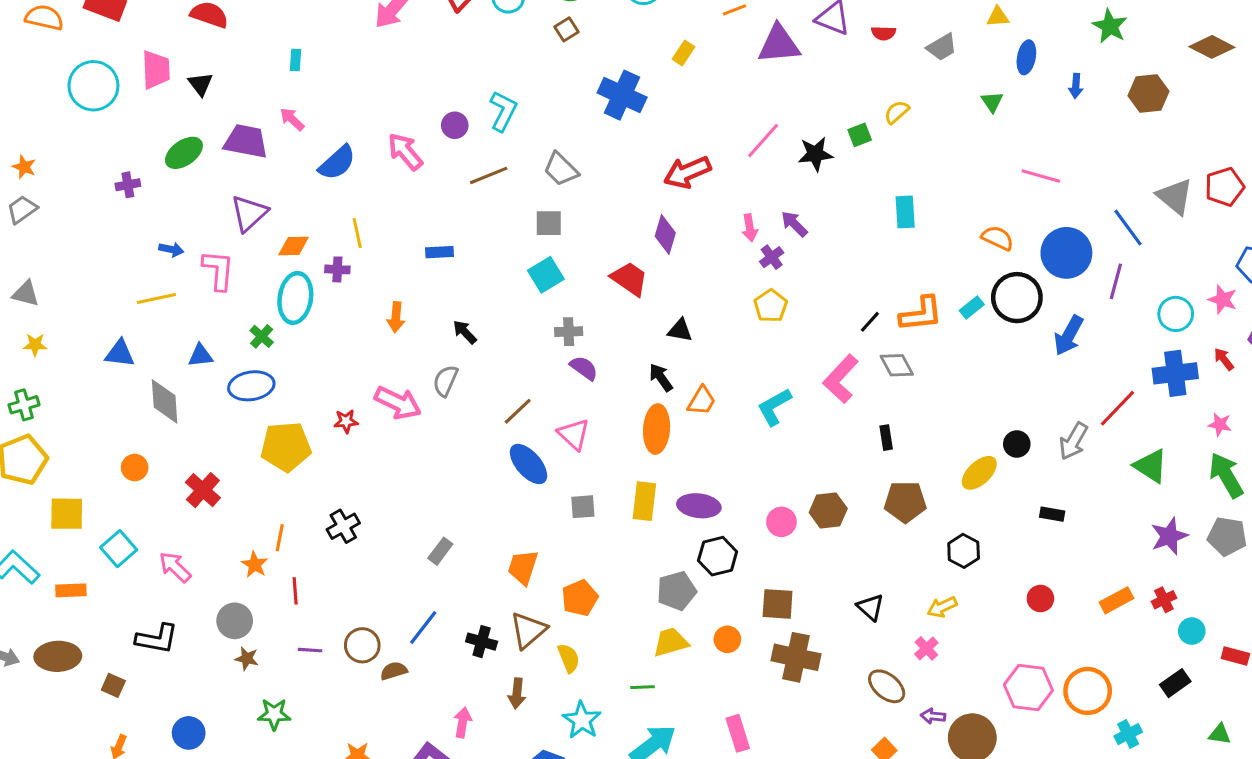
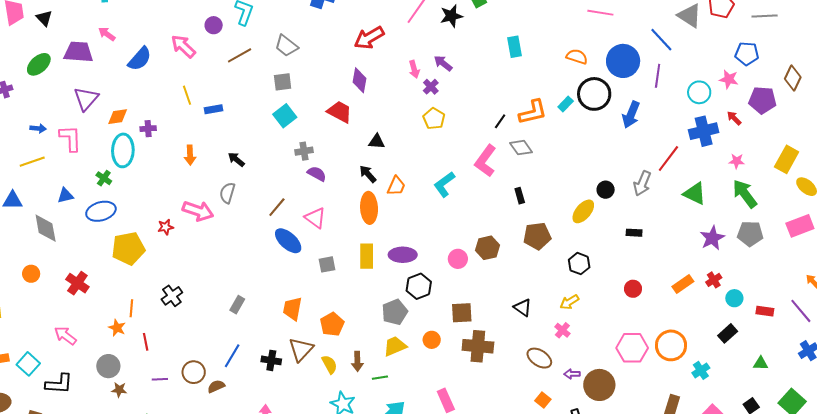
yellow line: (357, 233) -> (187, 95), moved
cyan square: (119, 549) -> (28, 364), moved
brown arrow: (517, 693) -> (357, 361), moved

